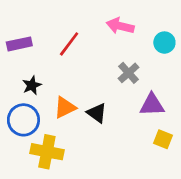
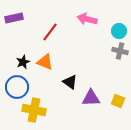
purple rectangle: (19, 44) -> (14, 18), moved
gray cross: (129, 73) -> (120, 51), moved, turned -35
purple triangle: (152, 105) -> (91, 98), moved
orange triangle: (65, 107) -> (45, 62), moved, turned 48

